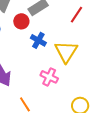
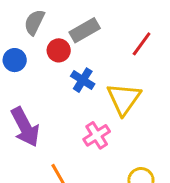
pink cross: (49, 77) -> (97, 135), turned 30

